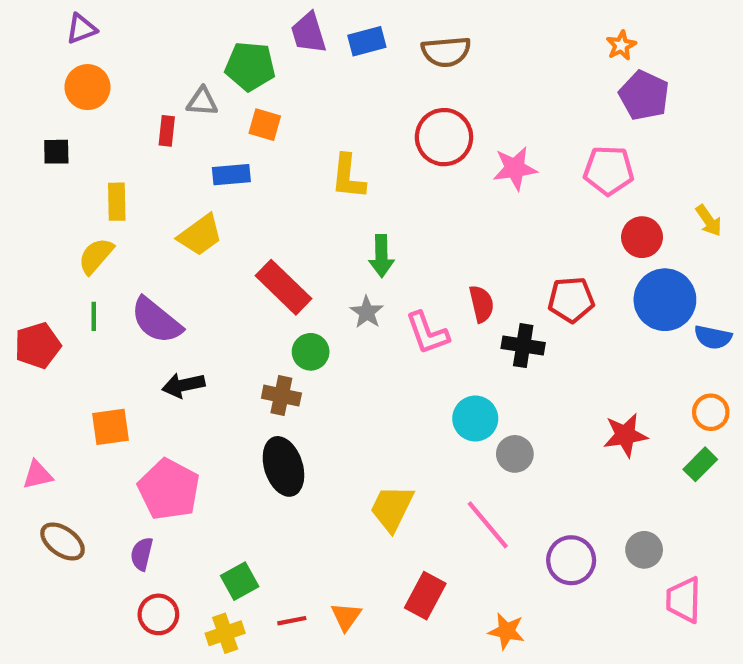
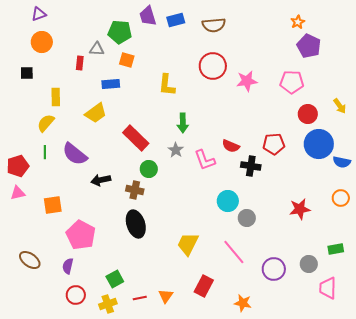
red semicircle: (481, 304) -> (231, 146), turned 126
black arrow: (183, 385) -> (101, 180), moved
green rectangle: (700, 464) -> (336, 249), moved, turned 35
pink triangle: (38, 475) -> (18, 193), moved

